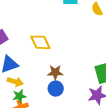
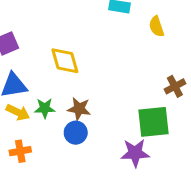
green star: (19, 96) -> (45, 108), moved

